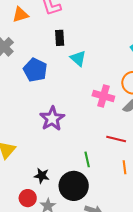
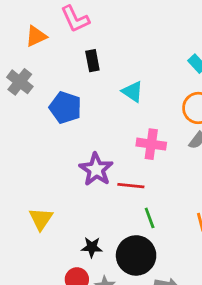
cyan triangle: (78, 58) -> (133, 92), moved
pink cross: (103, 96) -> (151, 144), moved
red line: (116, 139) -> (131, 186), moved

